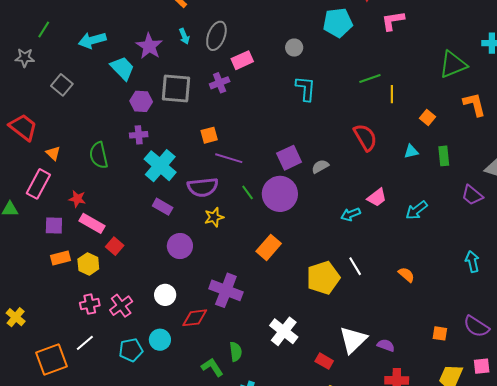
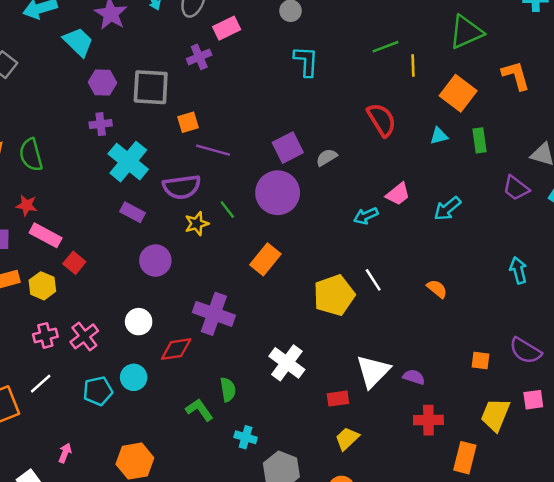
green triangle: (453, 64) -> (466, 32), moved
gray square: (176, 89) -> (151, 87), moved
orange square: (428, 118) -> (458, 93), size x1.8
green semicircle: (99, 155) -> (31, 155), moved
green line: (248, 192) -> (227, 210), moved
red rectangle: (324, 361) -> (338, 399), turned -36

